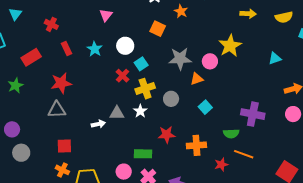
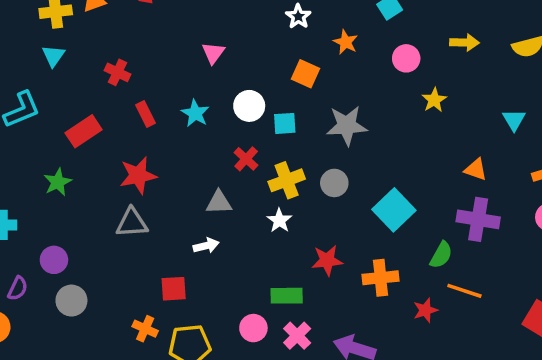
yellow star: (230, 46) -> (434, 100), size x0.6
cyan triangle: (275, 58) -> (514, 120), turned -40
pink circle: (210, 61) -> (406, 58), moved
cyan square: (141, 64) -> (285, 123), moved, turned 32
orange triangle: (197, 79) -> (476, 169), moved, turned 40
gray circle: (171, 99) -> (334, 183), moved
cyan square: (205, 107) -> (394, 210), size x1.6
gray triangle: (117, 113) -> (219, 202), moved
green semicircle: (231, 134) -> (441, 255), turned -56
red square: (64, 146) -> (174, 289), moved

